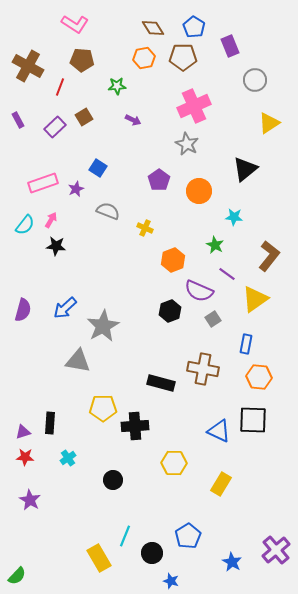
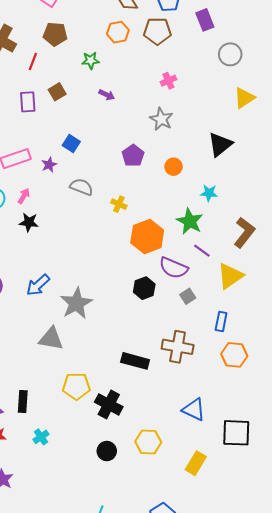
pink cross: (194, 106) -> (168, 81), size x0.5
purple rectangle: (55, 127) -> (28, 102), turned -50
orange circle: (199, 191) -> (174, 167), size x0.7
green star: (215, 245) -> (190, 221), size x1.5
orange hexagon: (173, 260) -> (147, 237), size x1.4
black square: (253, 420) -> (236, 433), moved
black cross: (135, 426) -> (109, 404), turned 32
black circle: (113, 480) -> (107, 451), moved

